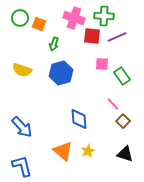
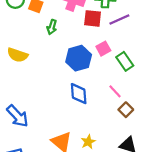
pink square: (102, 64) -> (103, 49), turned -32
blue hexagon: (61, 73) -> (79, 58), moved
blue diamond: (79, 119) -> (79, 94), moved

